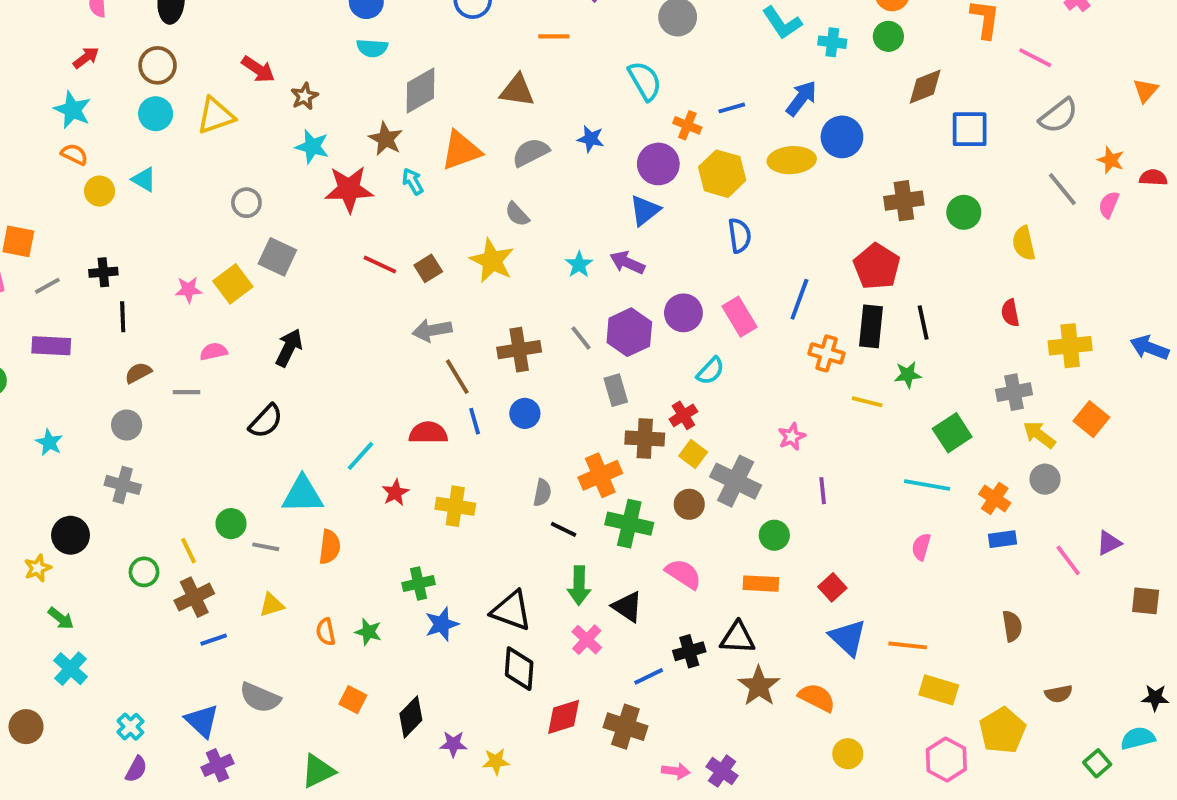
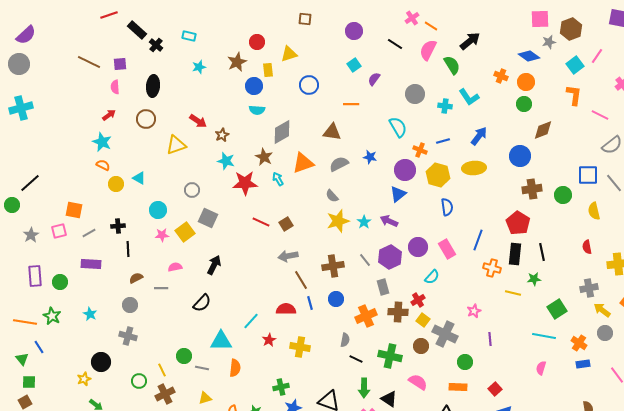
cyan cross: (832, 42) -> (445, 106), moved
cyan circle: (156, 114) -> (158, 210), moved
blue square: (970, 129) -> (588, 175), moved
blue circle: (842, 137) -> (520, 156), moved
yellow star: (492, 261) -> (338, 221), moved, turned 30
orange cross: (600, 475) -> (366, 316), moved

